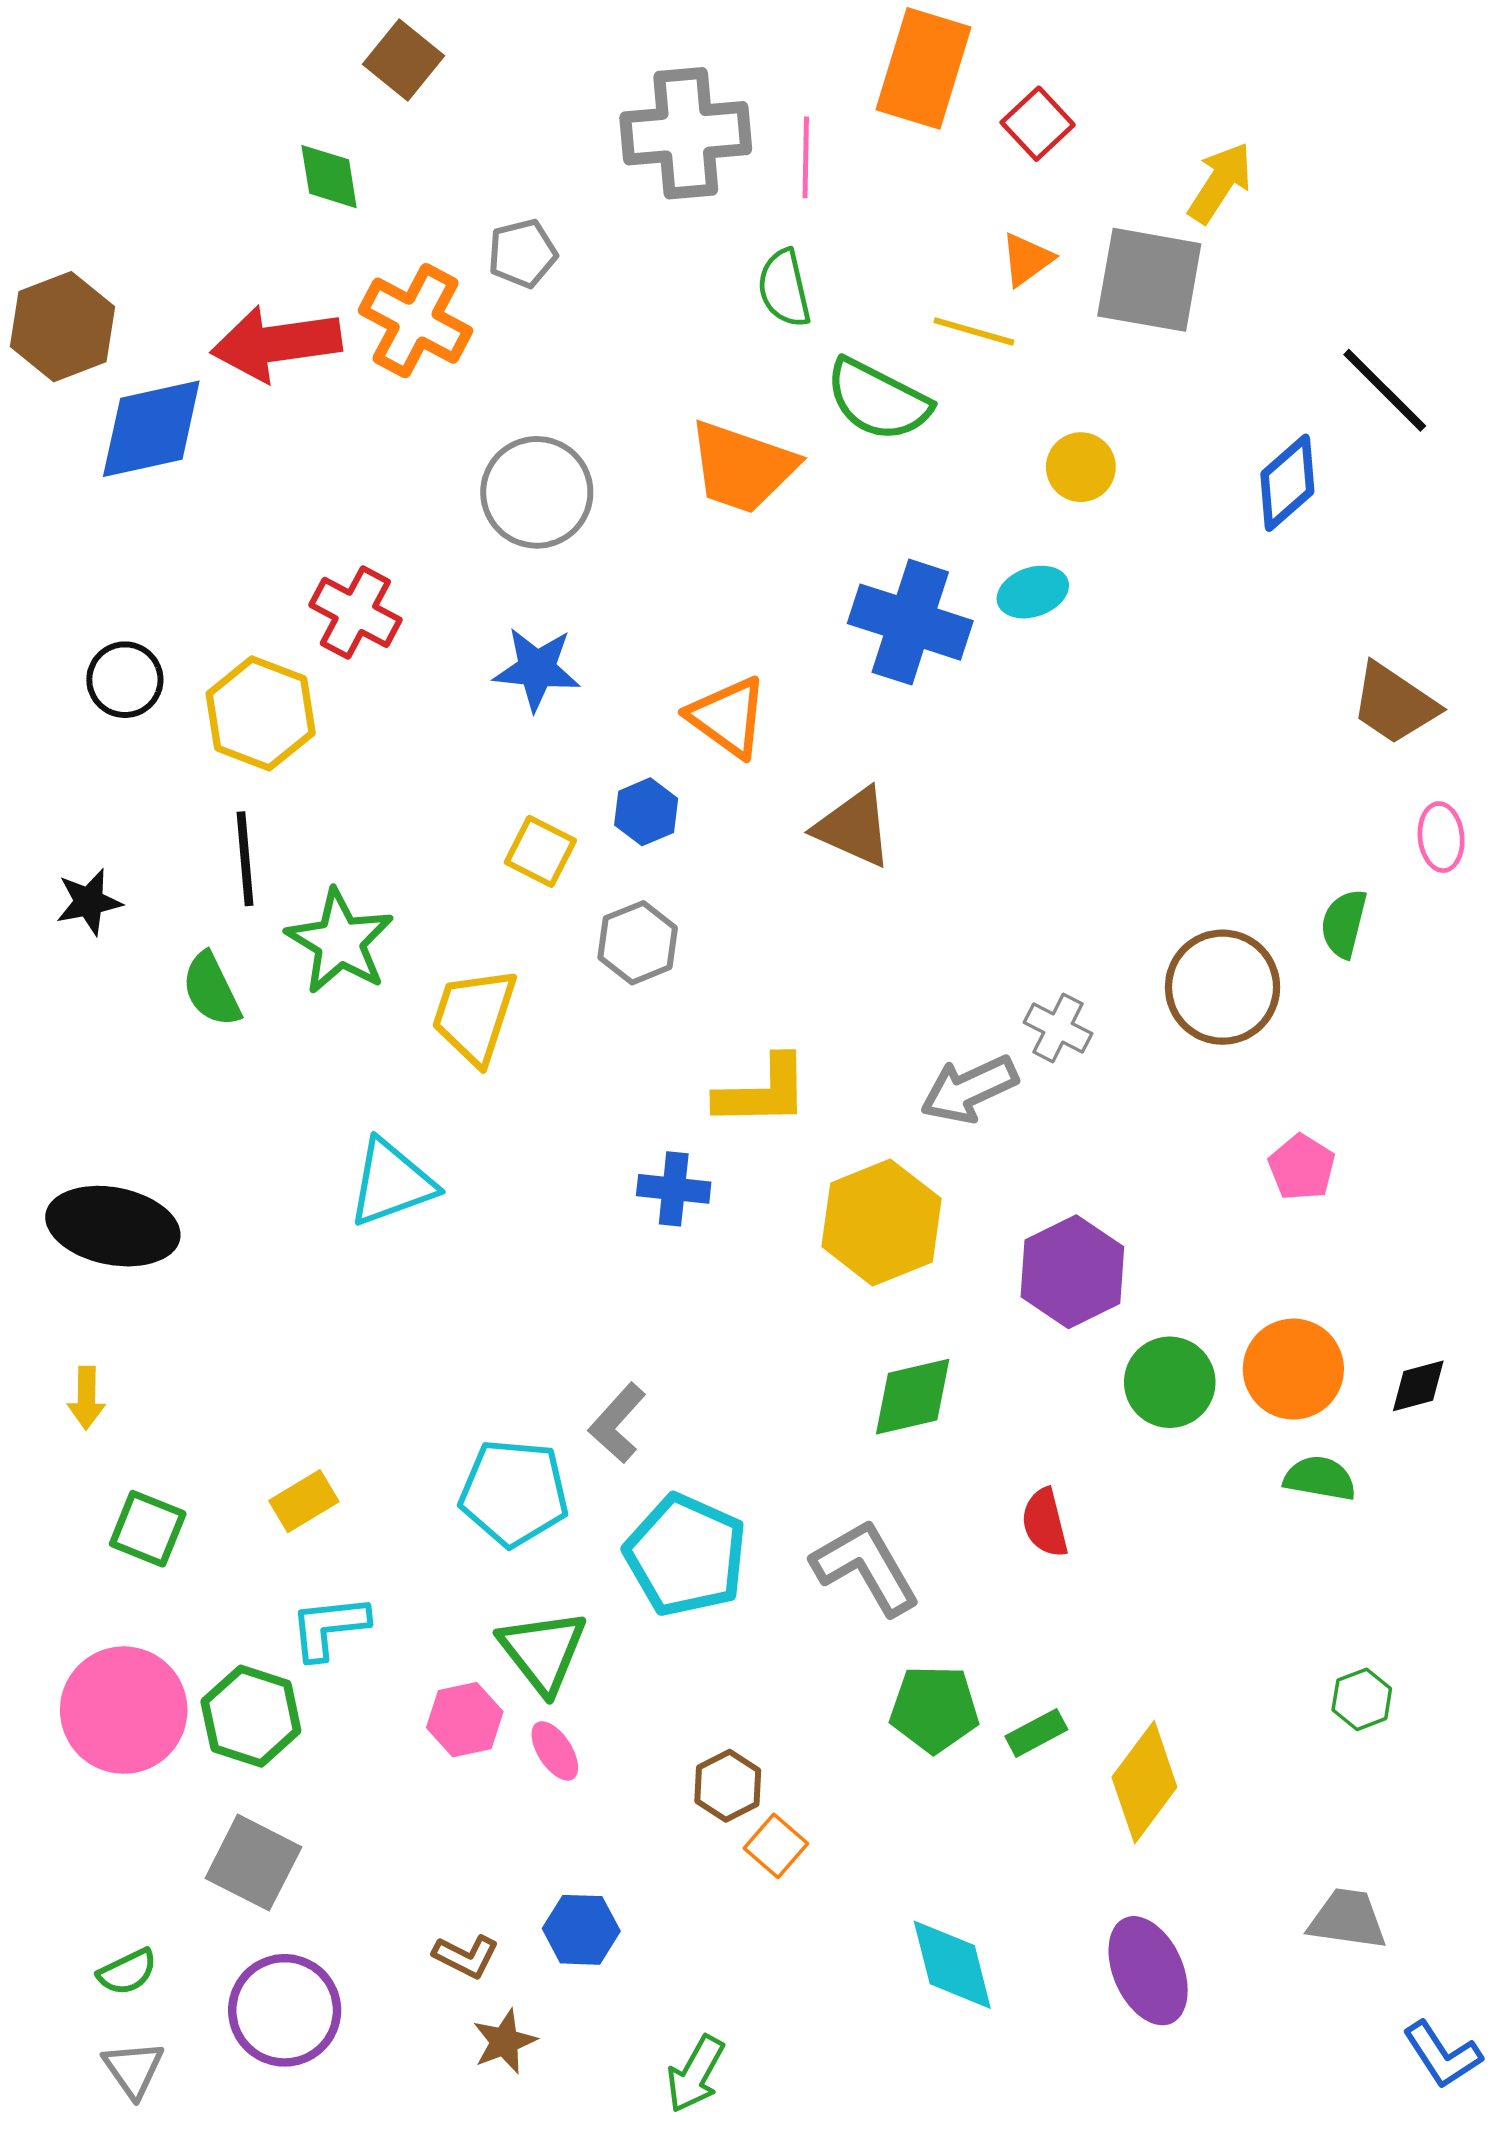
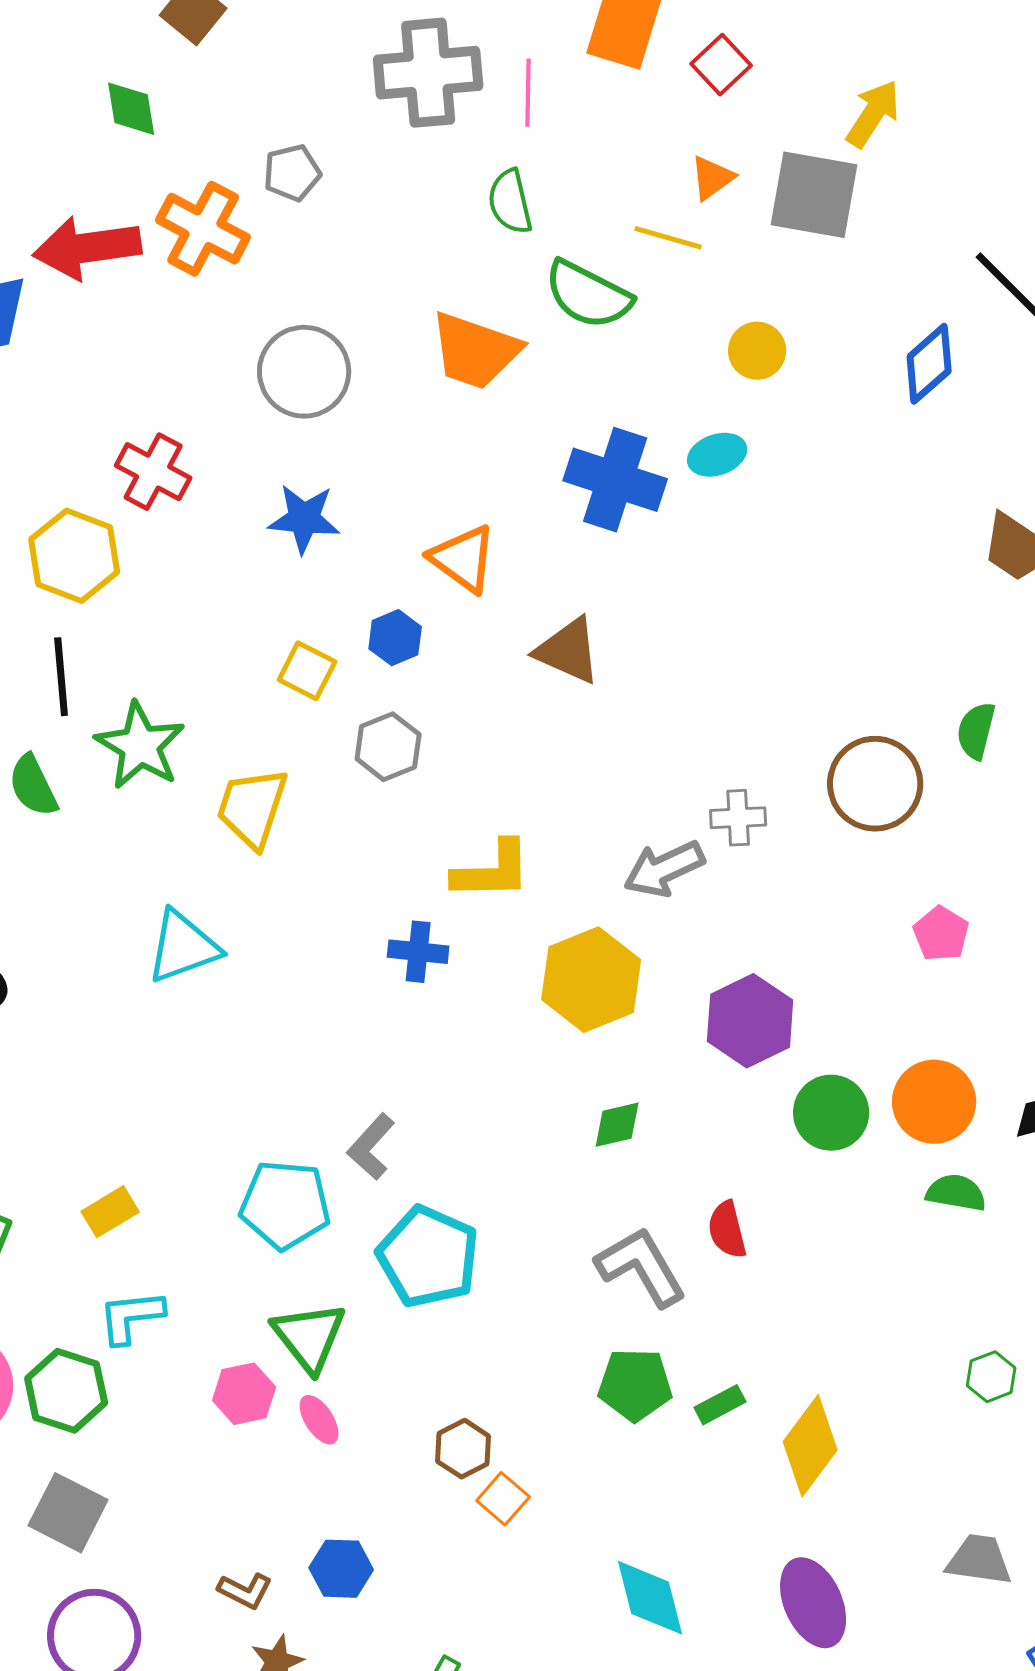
gray cross: (1058, 1028) -> (738, 818), turned -30
green diamond: (913, 1397) -> (617, 1125), size x0.7
gray L-shape: (866, 1567) -> (641, 1267), moved

